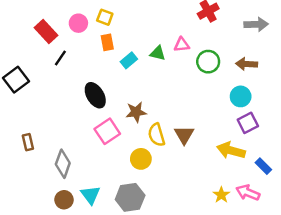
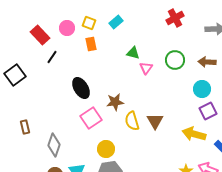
pink triangle: (182, 45) -> (146, 68), moved, turned -48
cyan rectangle: (129, 60) -> (116, 22), moved
yellow circle: (141, 159) -> (106, 149), moved

